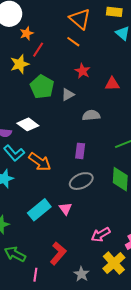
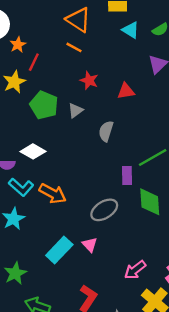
gray semicircle: (91, 115) -> (106, 131), turned -60
purple rectangle: (80, 151) -> (127, 176), moved

